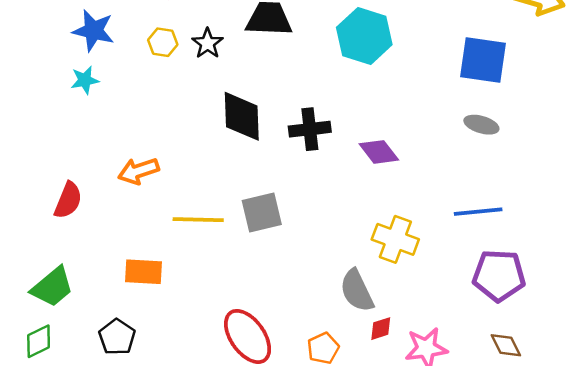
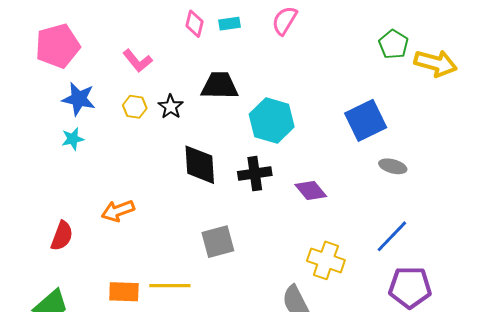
cyan hexagon: (364, 36) -> (272, 121), moved
blue square: (483, 60) -> (366, 120), moved, turned -33
blue line: (478, 212) -> (392, 236), turned -39
yellow line: (198, 220) -> (170, 286), moved

